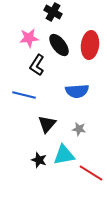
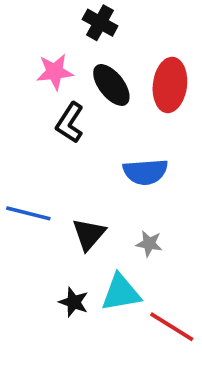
blue line: (24, 95) -> (28, 213), moved

